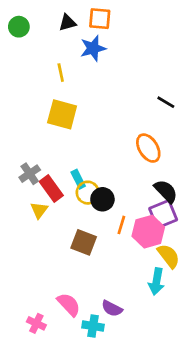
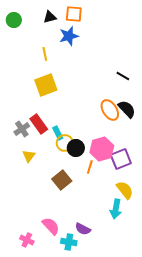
yellow square: (62, 114) -> (46, 85), turned -35
red rectangle: (51, 189) -> (39, 124), moved
black semicircle: (166, 191) -> (127, 109), moved
pink hexagon: (148, 232) -> (102, 149), moved
brown square: (84, 242) -> (62, 180), turned 30

